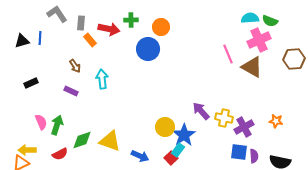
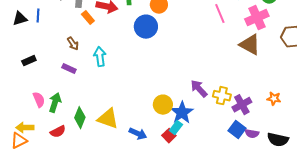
pink line: (228, 54) -> (220, 14), moved
green diamond: (82, 140) -> (80, 118), turned -50
blue square: (239, 152) -> (237, 130), turned 30
purple semicircle: (254, 156) -> (252, 134), turned 104

